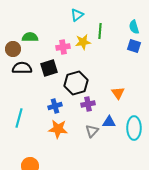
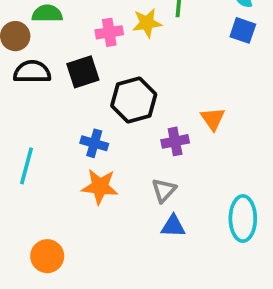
purple cross: (88, 104) -> (175, 141), moved
blue cross: (55, 106) -> (94, 143), turned 32
blue triangle: (109, 122) -> (173, 226), moved
cyan ellipse: (134, 128) -> (243, 219), moved

